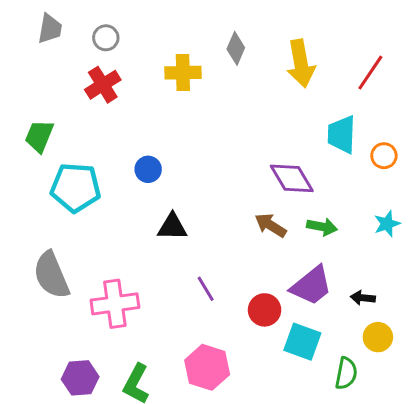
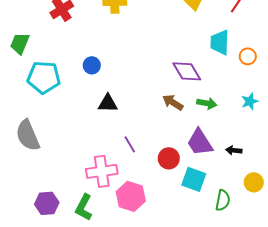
purple trapezoid: (311, 286) -> (200, 142), turned 96
pink cross: (115, 304) -> (102, 171), moved
yellow circle: (378, 337) -> (254, 182), moved

